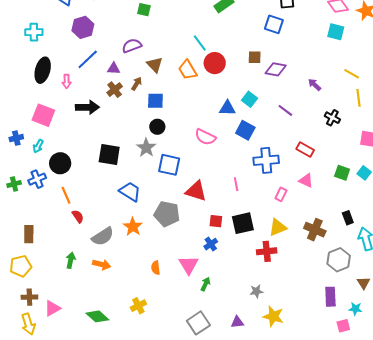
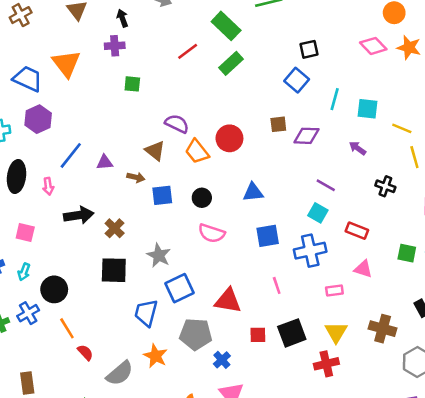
blue square: (274, 24) -> (297, 80), turned 30
purple hexagon: (83, 27) -> (38, 119), moved
cyan square: (336, 32) -> (368, 109), moved
cyan line: (200, 43) -> (335, 99), moved, turned 60
purple semicircle: (132, 46) -> (177, 124), moved, turned 54
brown arrow: (137, 84) -> (136, 177), turned 80
brown cross: (115, 90) -> (115, 228), moved
cyan square: (249, 99) -> (318, 213), moved
pink square: (43, 115) -> (25, 232), size x0.7
black circle: (157, 127) -> (202, 198), moved
blue square: (245, 130) -> (268, 236), moved, turned -30
pink semicircle: (205, 137) -> (212, 233), moved
blue square: (169, 165) -> (179, 288), moved, turned -30
blue trapezoid: (130, 192) -> (146, 313), turned -100
pink rectangle: (281, 194) -> (334, 291), turned 64
yellow triangle: (278, 227) -> (336, 332), turned -30
blue cross: (211, 244) -> (222, 360), moved

